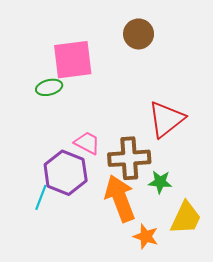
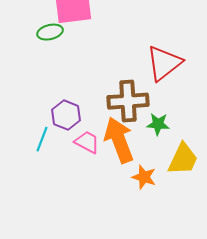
pink trapezoid: (87, 143) -> (87, 142), moved
purple hexagon: (66, 173) -> (66, 115), size x0.7

